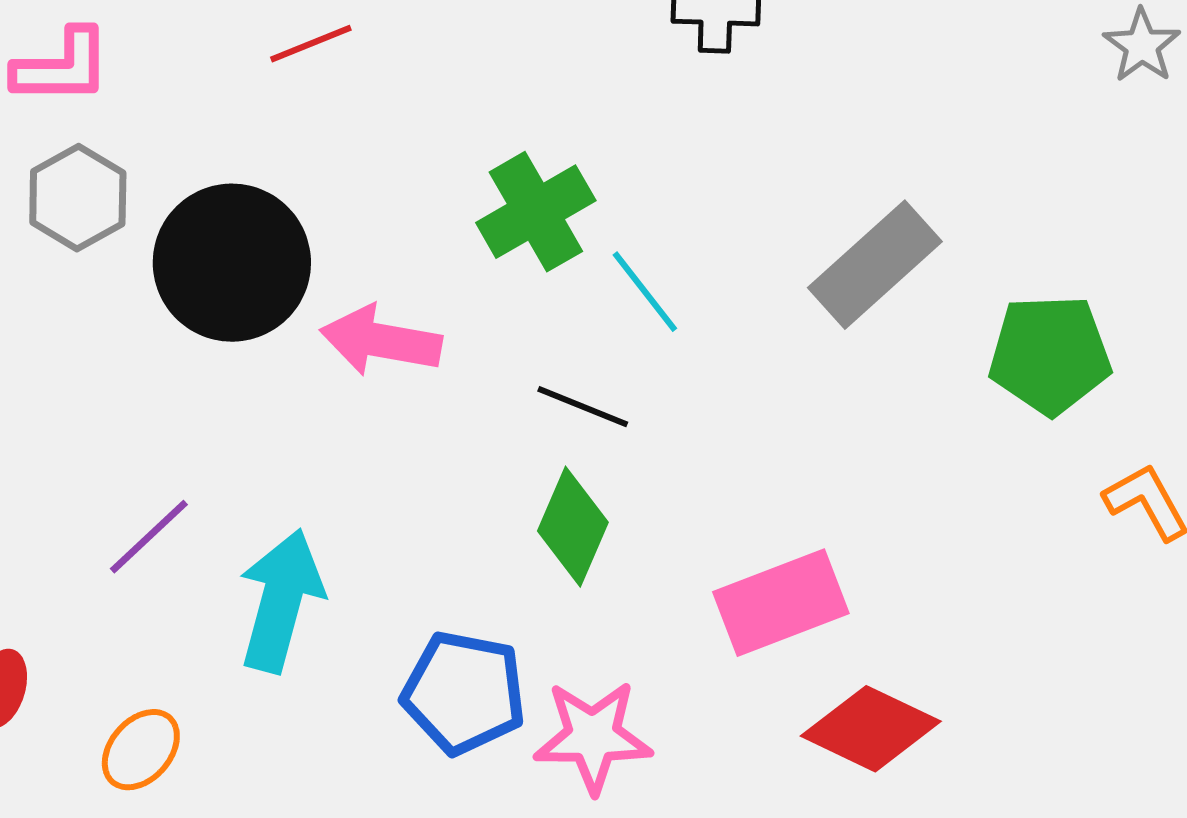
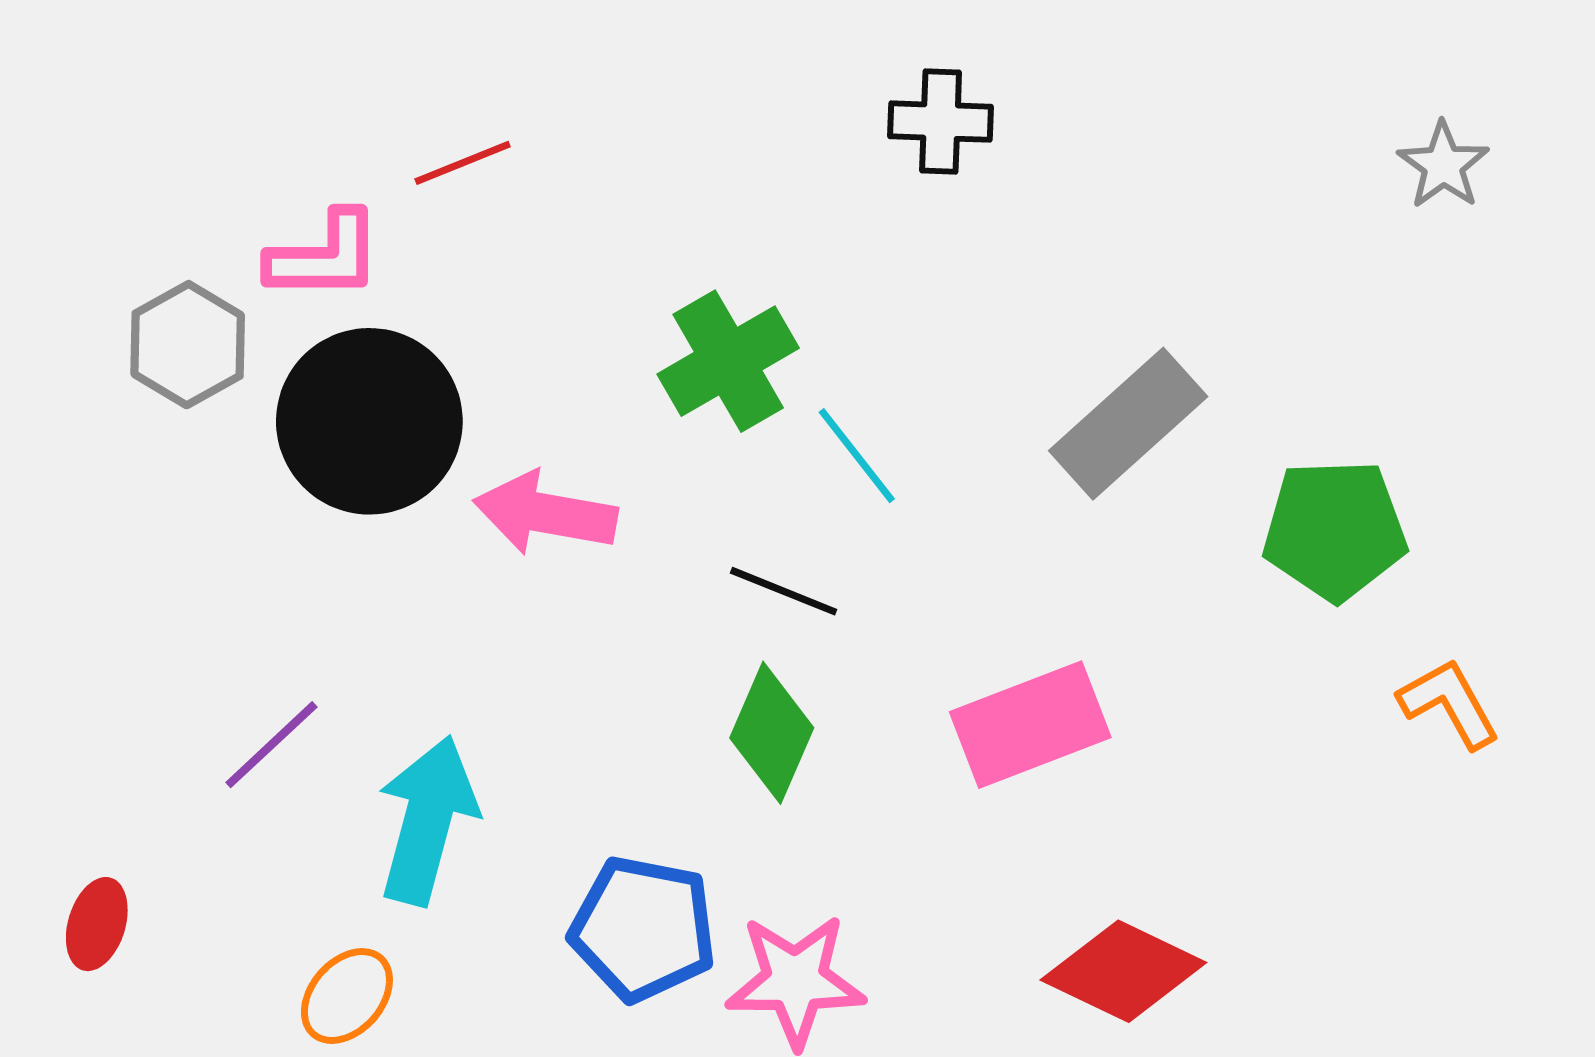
pink L-shape: (62, 67) -> (325, 256), moved
pink rectangle: (781, 603) -> (1030, 725), moved
orange ellipse: (141, 750) -> (347, 996), moved

